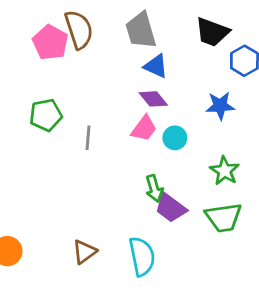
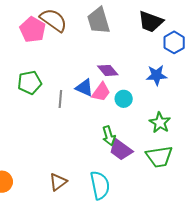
brown semicircle: (79, 30) -> (53, 20), turned -36
blue triangle: (156, 66) -> (84, 88), moved

